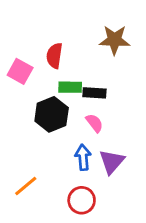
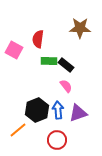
black rectangle: (94, 93) -> (66, 65), turned 35
black hexagon: (52, 114) -> (37, 110), moved
purple triangle: (112, 162) -> (78, 113), turned 30

